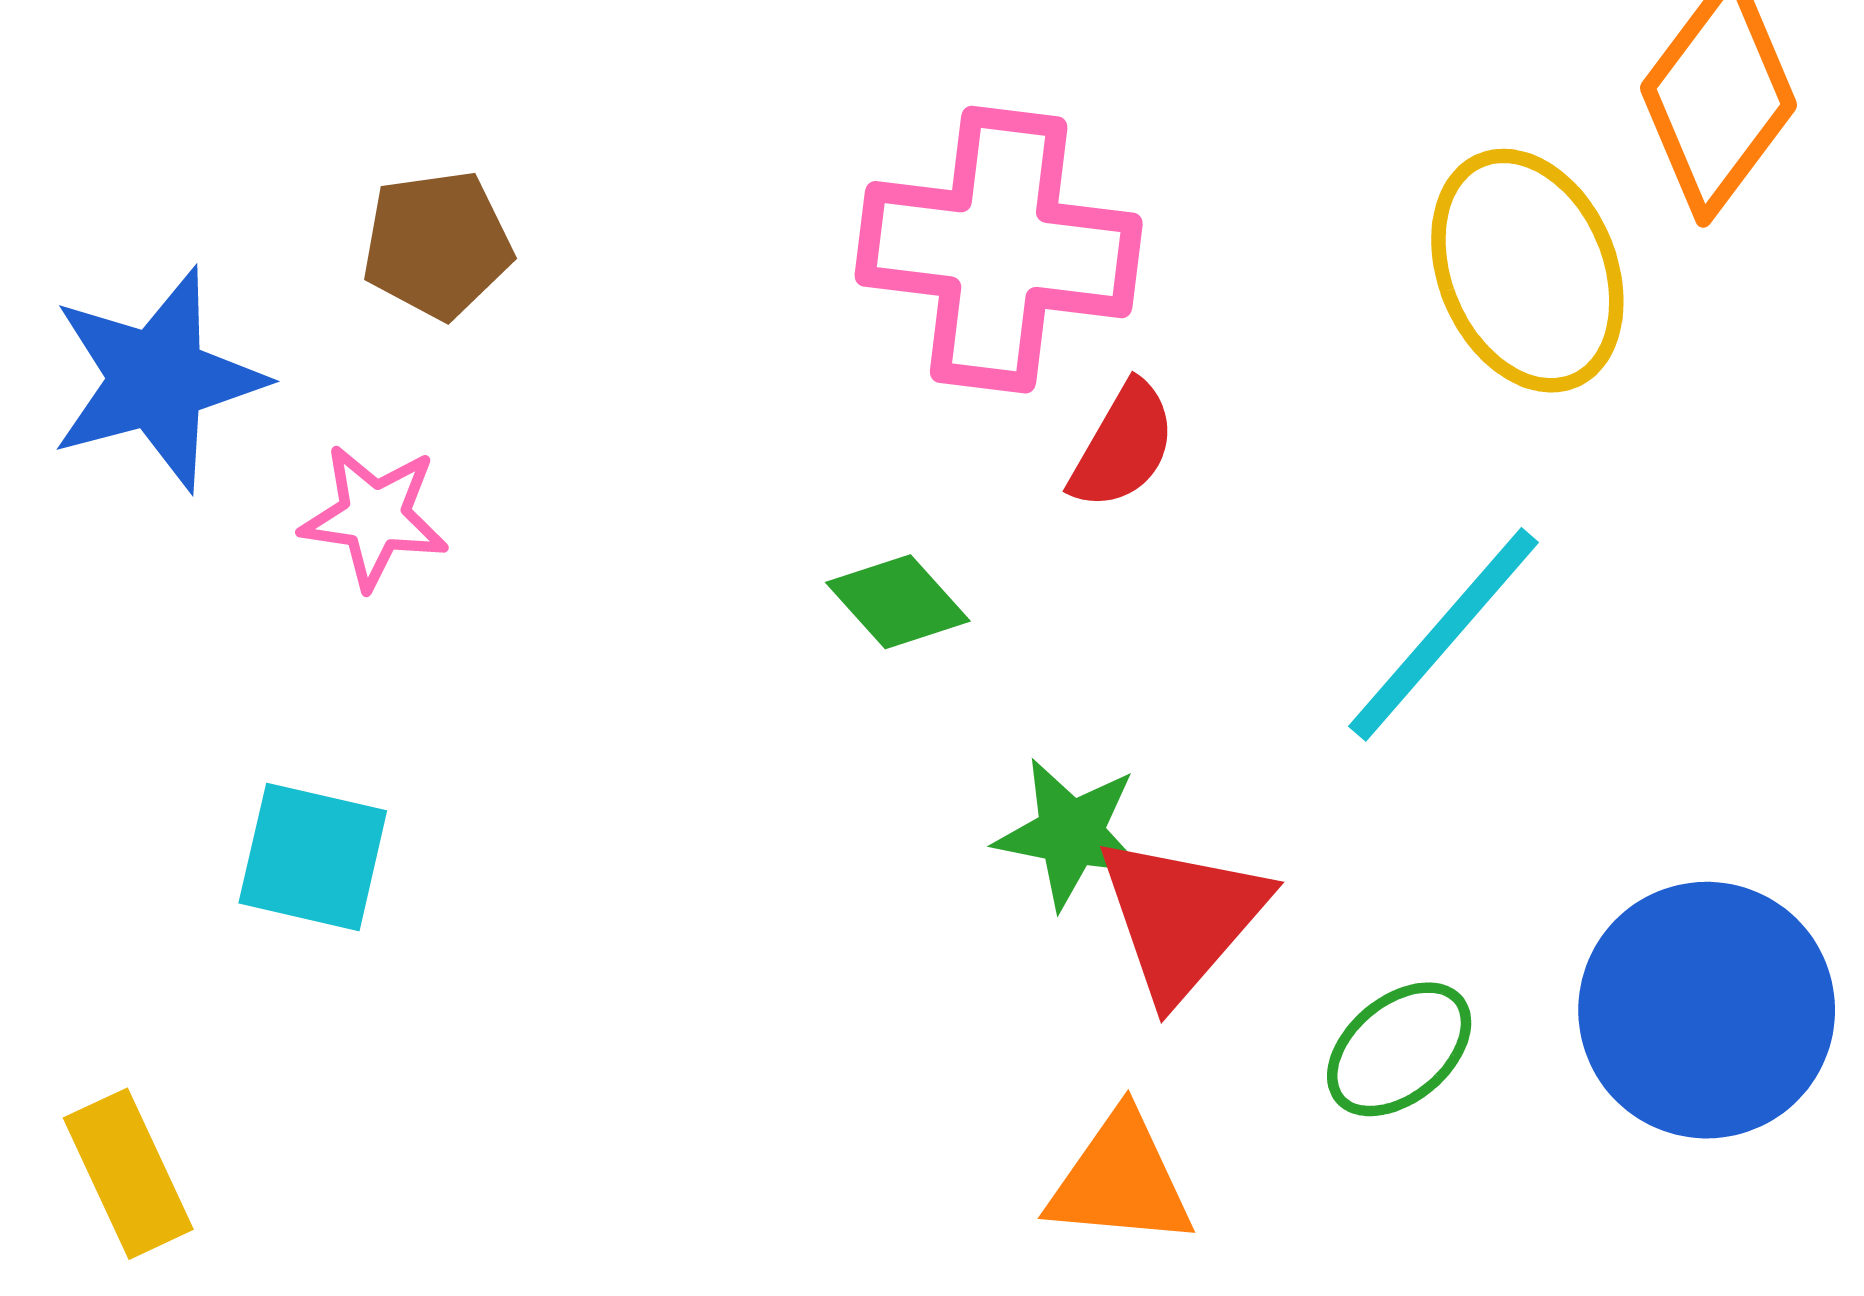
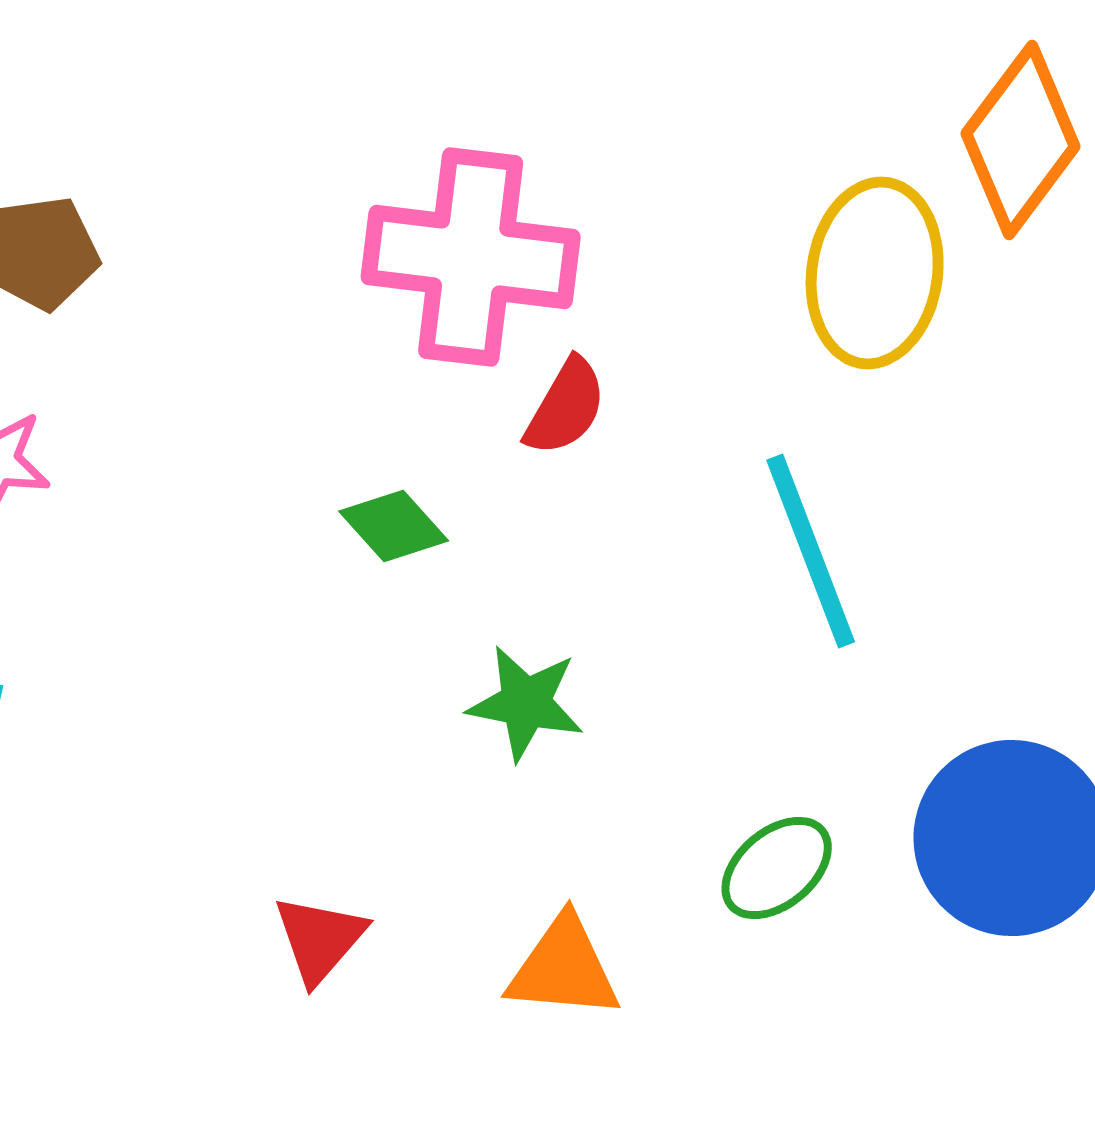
yellow ellipse: (1527, 271) -> (875, 273), turned 31
cyan line: (1444, 634) -> (811, 551), turned -62
red triangle: (1182, 917) -> (320, 939), moved, size x0.7

